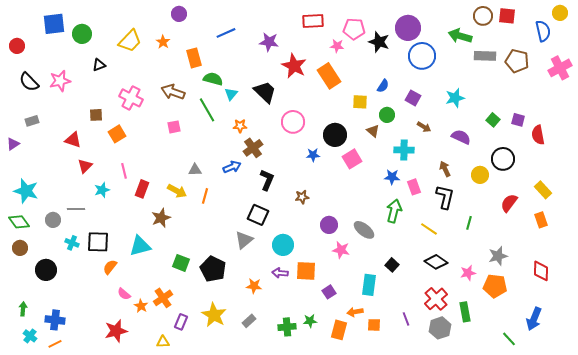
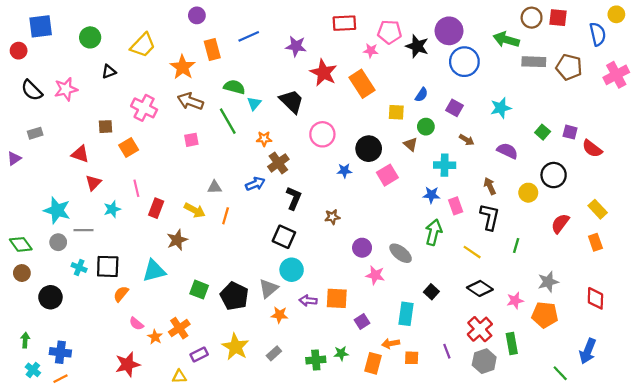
blue square: (54, 24) -> (41, 26), moved
orange star: (163, 42) -> (183, 67), moved, size x1.6
orange rectangle: (194, 58) -> (212, 50), moved
red semicircle: (538, 135) -> (592, 149), turned -42
cyan star: (26, 191) -> (57, 210), moved
gray triangle: (244, 240) -> (268, 288), moved
cyan circle: (283, 245) -> (292, 270), moved
purple rectangle: (181, 322) -> (199, 354), turned 42

